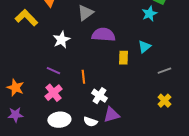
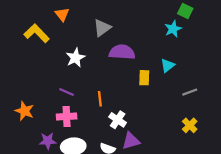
pink cross: (53, 93) -> (67, 116), turned 36
purple star: (15, 115) -> (48, 141), moved

